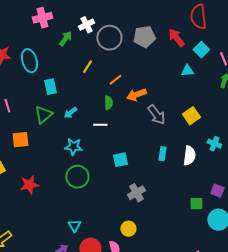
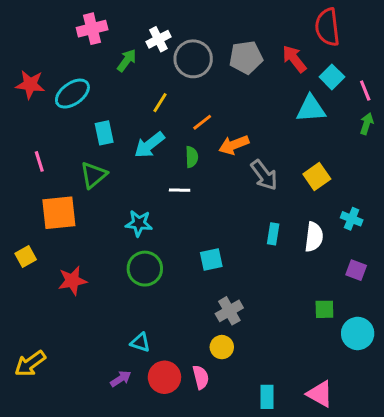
cyan ellipse: (29, 61) -> (72, 94), turned 70
cyan triangle: (187, 71) -> (311, 109), size x1.5
cyan arrow: (70, 113) -> (149, 145), moved, size x1.5
orange square: (20, 140) -> (59, 213), size x1.4
cyan square: (120, 160) -> (211, 260), moved
purple square: (217, 191) -> (356, 270), moved
gray cross: (136, 193) -> (229, 311), moved
cyan triangle: (74, 226) -> (140, 343), turned -40

